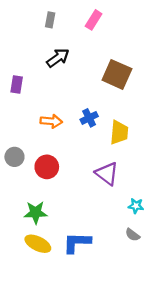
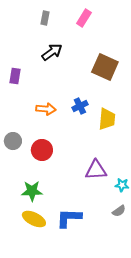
purple triangle: (107, 174) -> (96, 170), moved, turned -40
gray semicircle: (133, 235) -> (119, 211), turned -72

